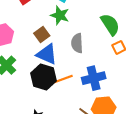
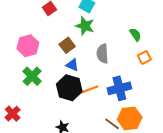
green semicircle: (110, 24) -> (135, 35), size x0.6
blue triangle: (47, 54) -> (72, 65), size x0.6

